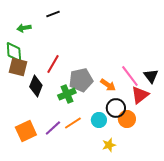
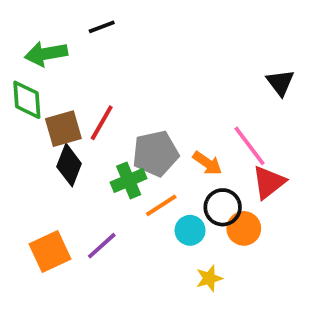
green arrow: (24, 28) -> (46, 54), size x1.5
brown square: (18, 67) -> (63, 129), moved, turned -30
black triangle: (151, 76) -> (280, 83), moved
orange line: (73, 123) -> (161, 205), moved

